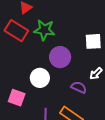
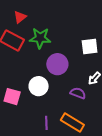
pink square: (17, 98) -> (12, 97), moved

